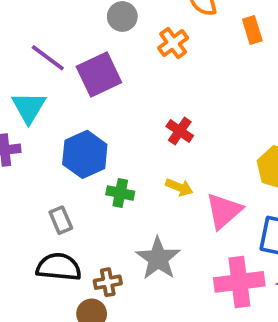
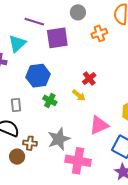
purple line: (48, 58) -> (34, 22), turned -36
yellow arrow: (179, 187) -> (79, 95), moved
pink cross: (239, 282) -> (78, 161), moved

